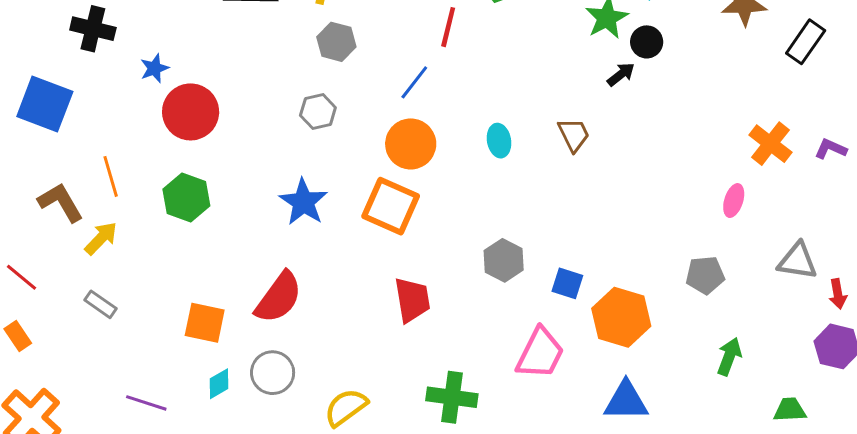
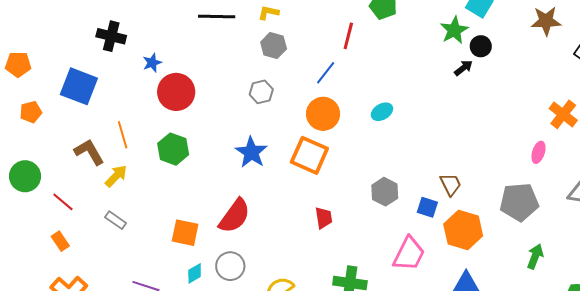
brown trapezoid: (574, 135) -> (451, 184), moved
cyan ellipse: (499, 141) -> (382, 112), turned 70
gray pentagon: (705, 275) -> (519, 202), size x1.5
red trapezoid: (412, 300) -> (324, 218), size x0.7

